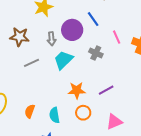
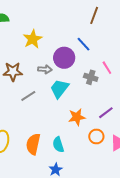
pink line: (117, 37) -> (107, 68), moved
gray arrow: (52, 39) -> (45, 69), turned -72
orange semicircle: (30, 111) -> (33, 144), size x1.5
orange circle: (83, 113) -> (96, 136), moved

